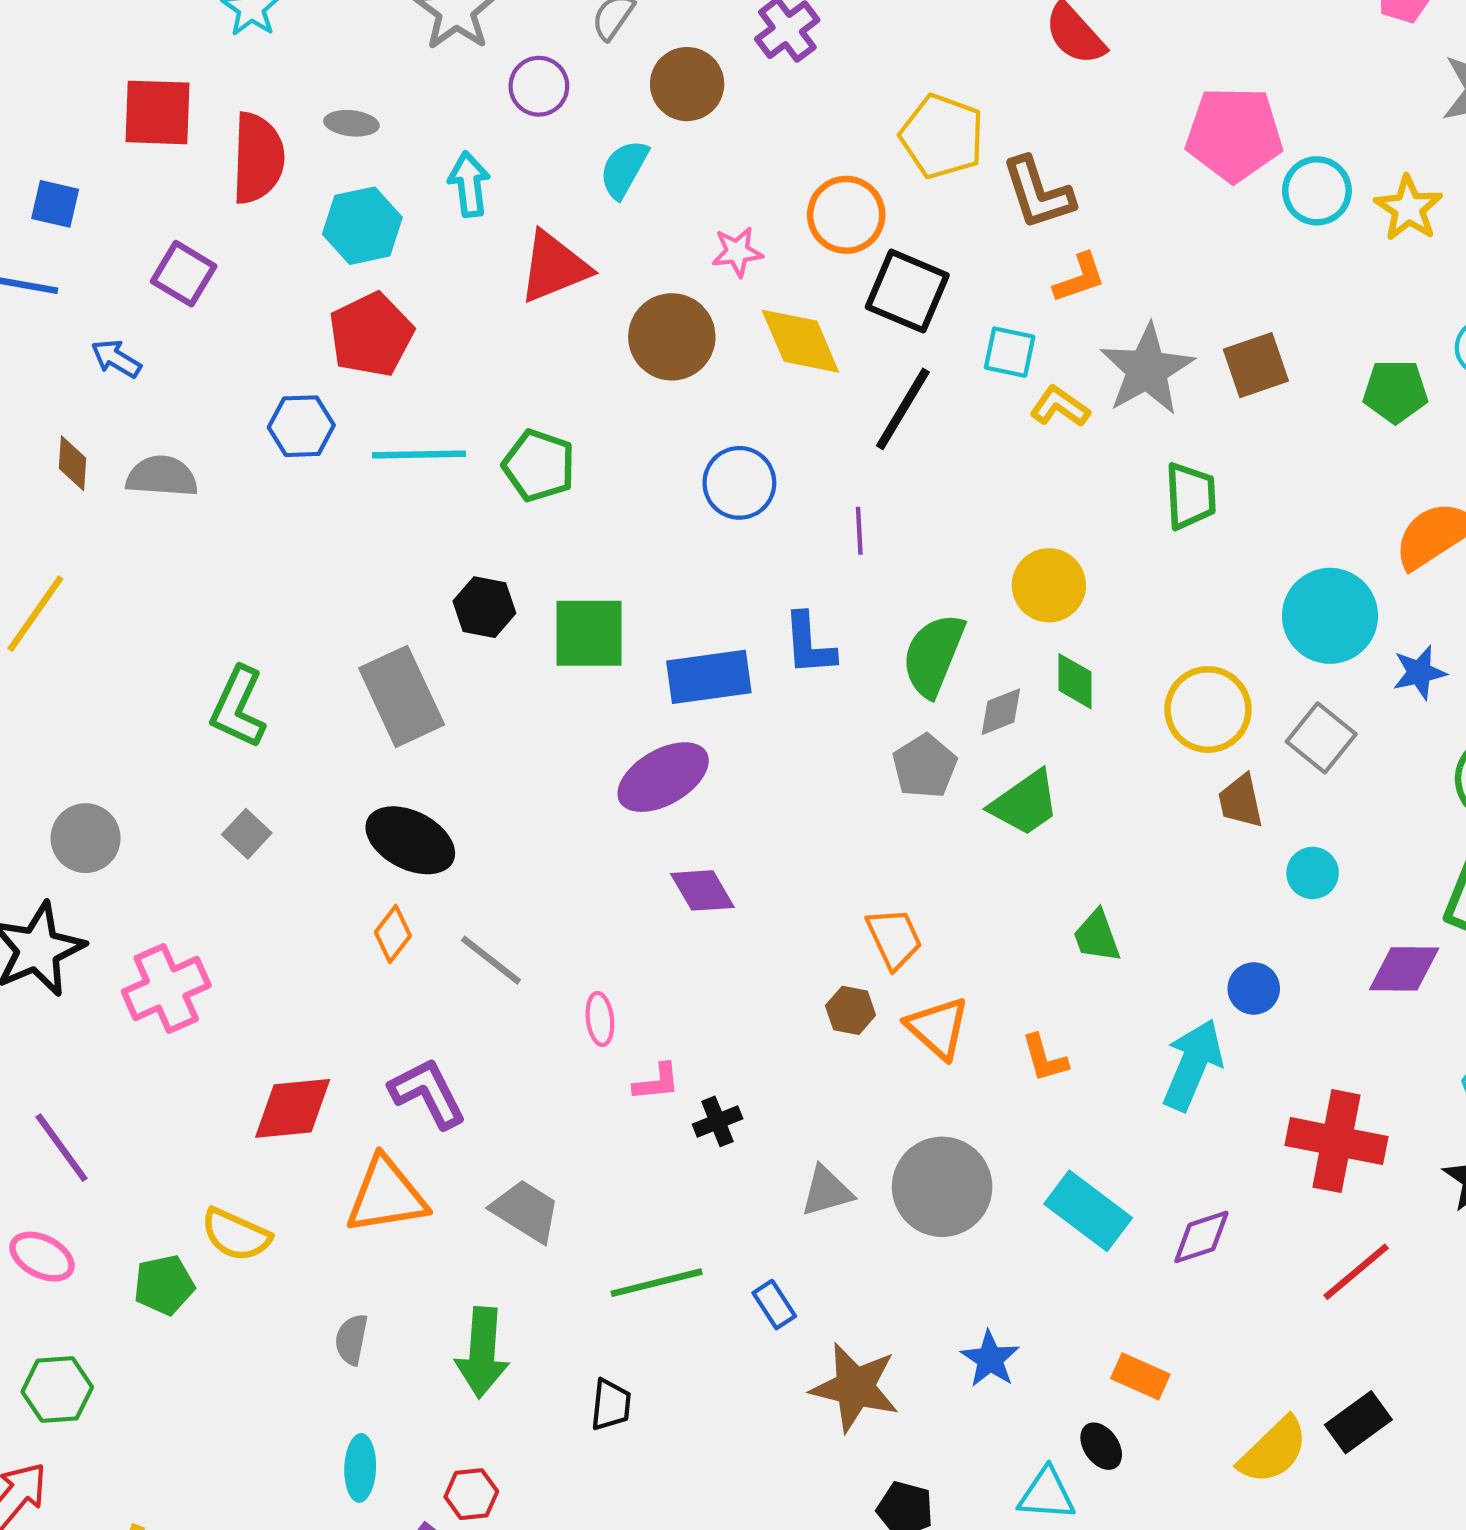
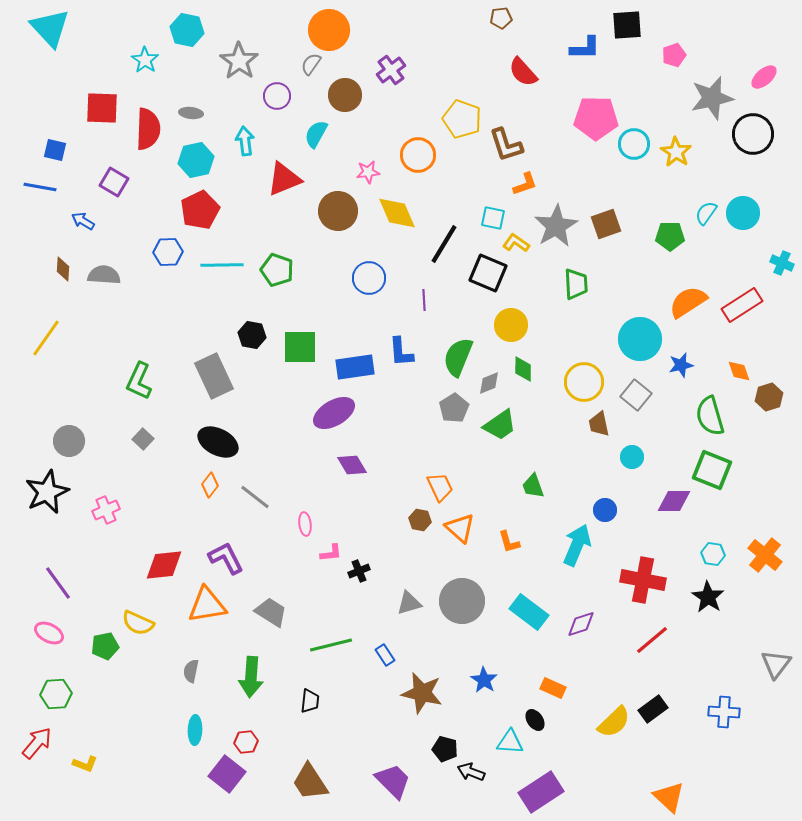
black square: (907, 291) -> (488, 273), moved
pink cross: (166, 988) -> (106, 510), size x0.7

